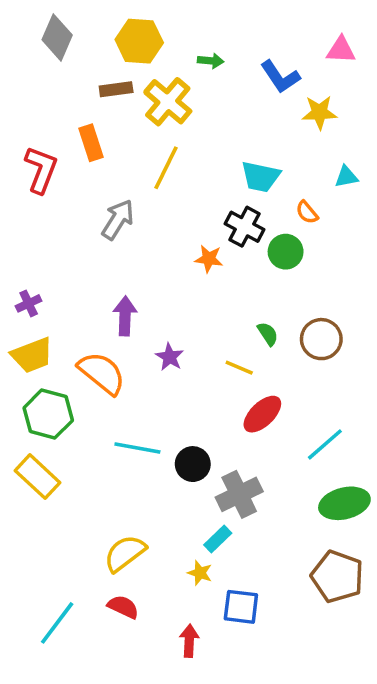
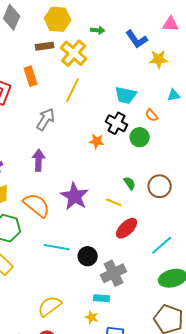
purple arrow: (125, 316) -> (39, 160), moved
purple star: (170, 357) -> (75, 196), size x1.8
cyan rectangle: (218, 539) -> (102, 298), turned 49

